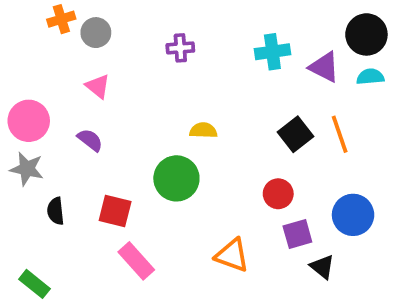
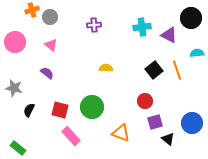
cyan semicircle: (370, 77) -> (197, 53), moved
pink circle: (29, 121) -> (15, 42), moved
green circle: (176, 178) -> (92, 107), moved
black semicircle: (56, 211) -> (29, 110), turned 32
blue circle: (353, 215) -> (192, 123), moved

